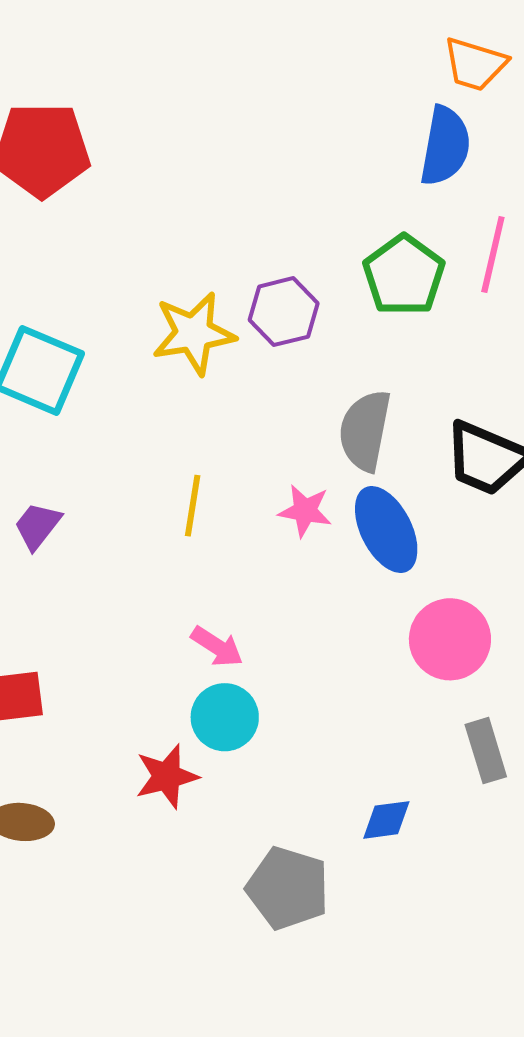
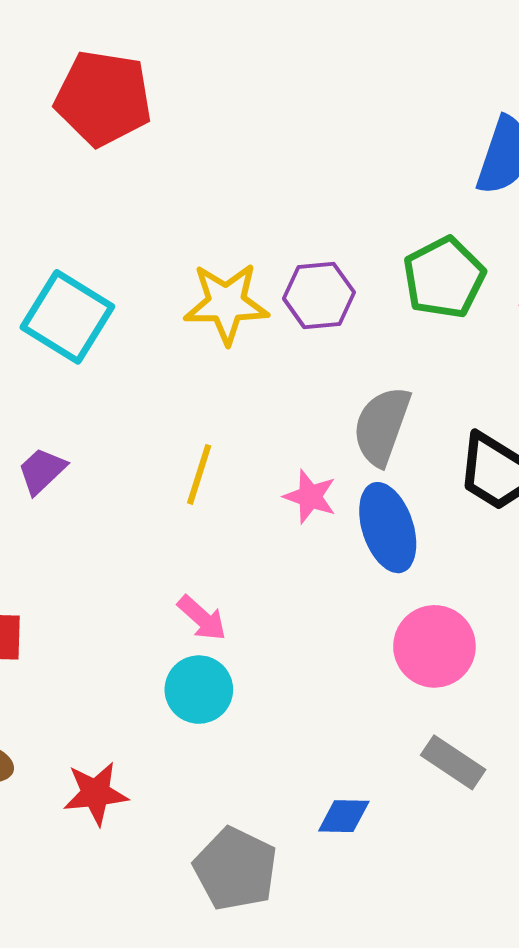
gray rectangle: (486, 751) -> (453, 762), turned -48
red star: (167, 776) -> (96, 793), moved

